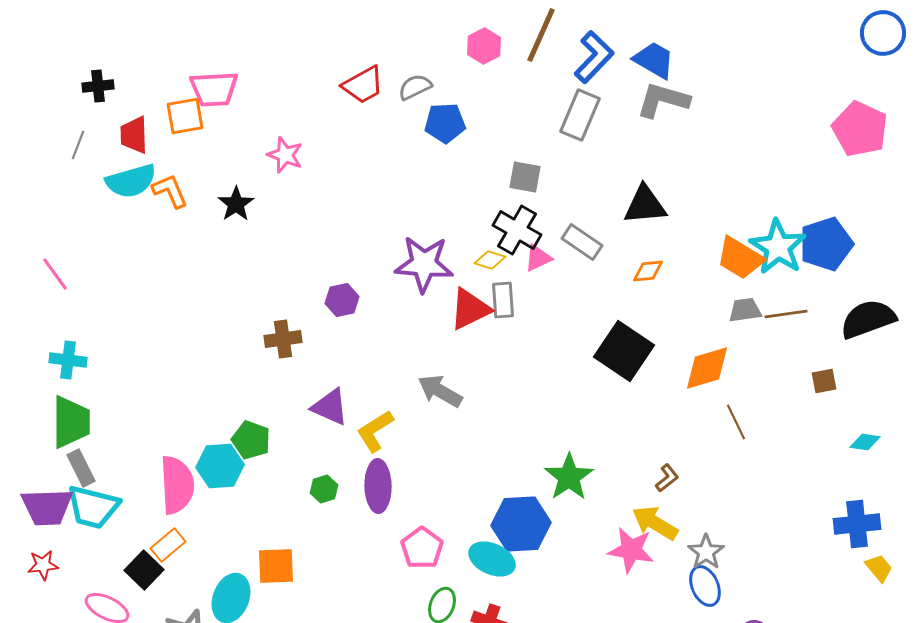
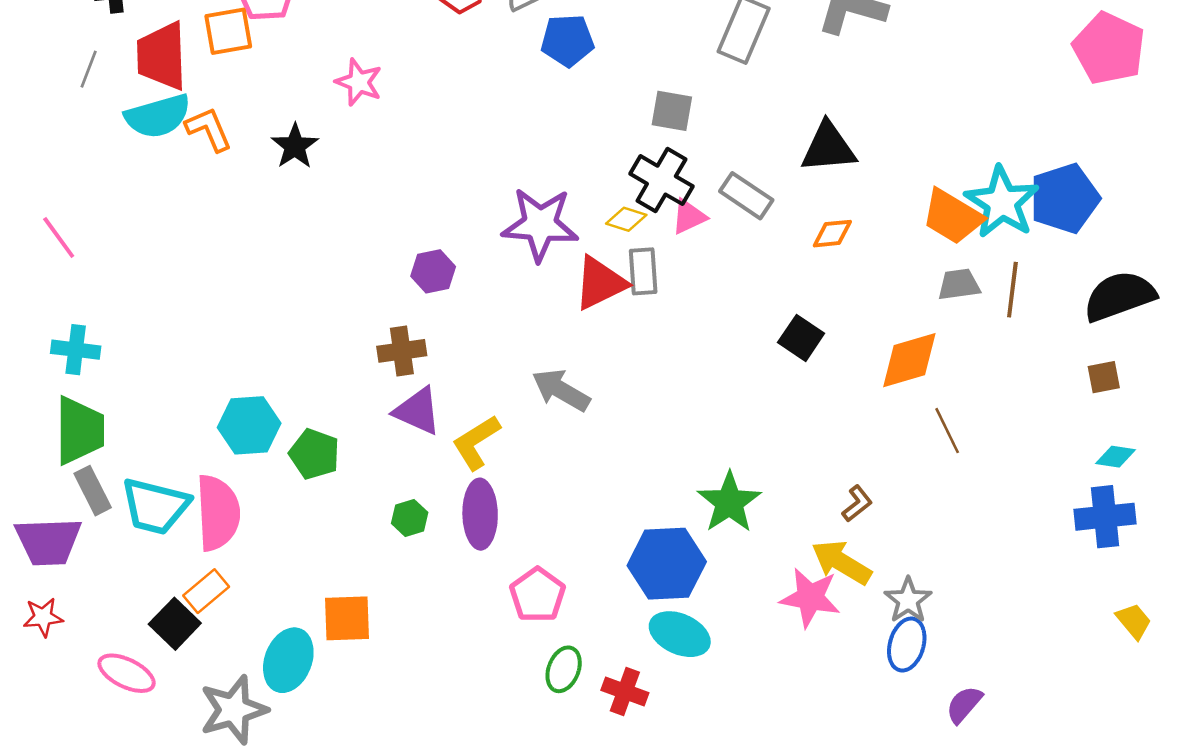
red trapezoid: (134, 135) -> (162, 56), size x1.4
brown line: (786, 314) -> (1012, 290), turned -75
brown cross: (283, 339) -> (402, 351), moved
black square: (624, 351) -> (801, 338), size x0.6
brown square: (824, 381) -> (1104, 377), moved
cyan hexagon: (220, 466) -> (249, 425), moved
cyan trapezoid: (93, 507) -> (155, 506), moved
blue cross: (857, 524) -> (1105, 517), moved
cyan ellipse: (492, 559) -> (680, 634), moved
blue ellipse: (705, 586) -> (907, 645), turned 39

